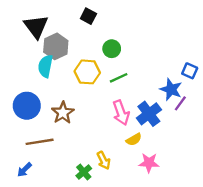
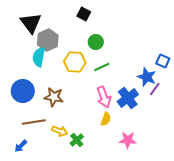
black square: (88, 16) -> (84, 14), moved
brown star: (63, 113) -> (54, 97), turned -30
yellow semicircle: (134, 139) -> (106, 119), moved, turned -40
yellow arrow: (104, 160) -> (60, 131), moved, turned -42
green cross: (84, 172) -> (77, 140), moved

